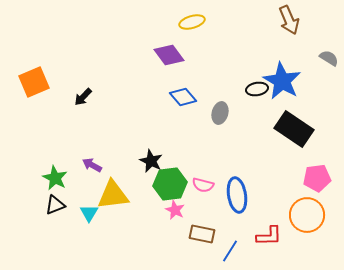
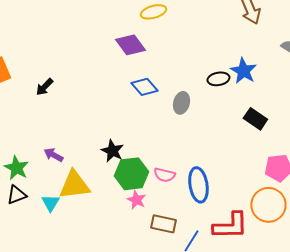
blue star: (282, 81) -> (243, 71), size x0.7
black rectangle: (294, 129) -> (255, 119), size x0.6
red L-shape: (269, 236) -> (230, 226), size x1.4

